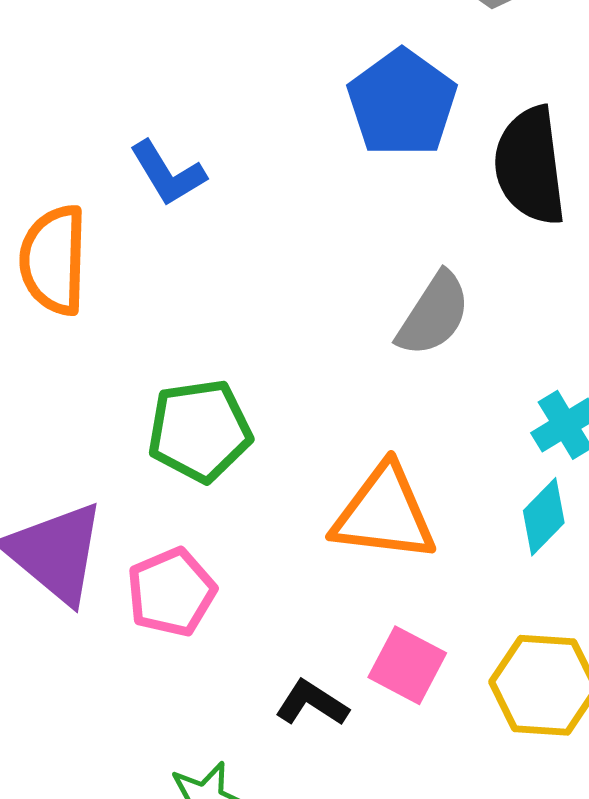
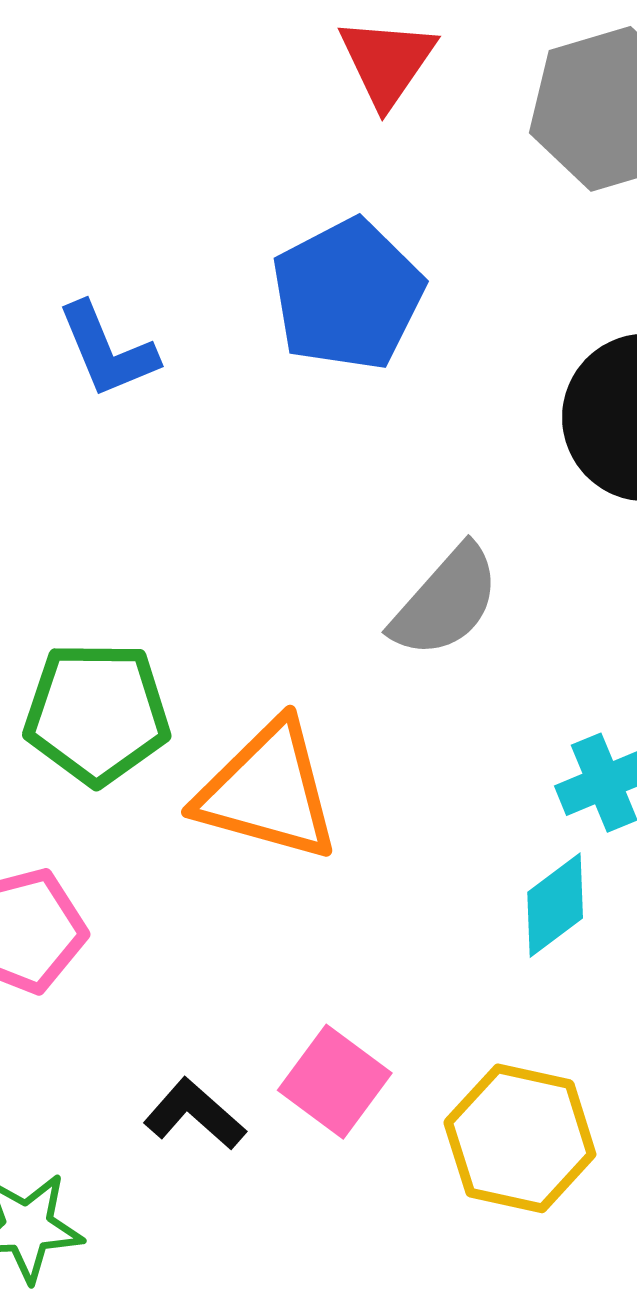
blue pentagon: (402, 103) -> (348, 295), moved
orange triangle: (384, 513) -> (268, 791), moved

